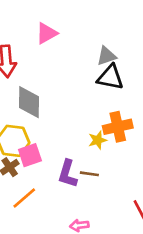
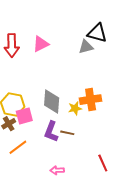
pink triangle: (47, 33) -> (41, 44), moved
black triangle: (110, 77) -> (97, 33), moved
gray diamond: (29, 102) -> (52, 102), moved

